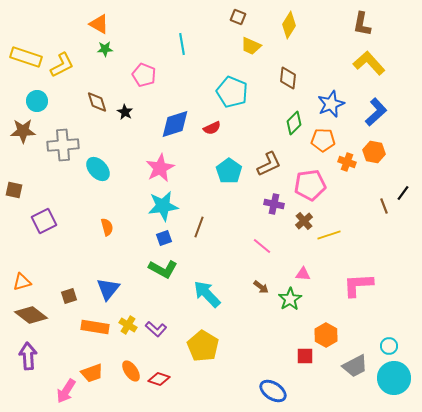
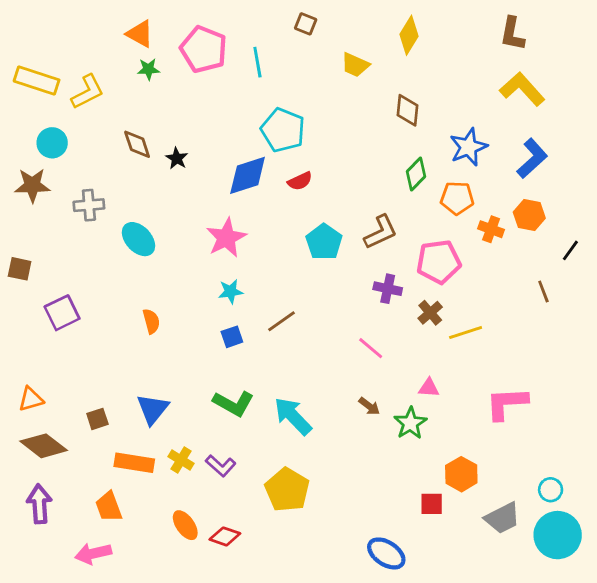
brown square: (238, 17) -> (306, 24), moved
pink pentagon: (144, 75) -> (204, 49), moved, size x1.4
cyan pentagon: (232, 92) -> (283, 130), moved
gray cross: (63, 145) -> (89, 205), size x0.7
black line: (403, 193) -> (570, 250), moved
cyan star: (163, 206) -> (231, 292), size x0.6
brown line: (199, 227) -> (282, 321), turned 35
green L-shape: (163, 269) -> (233, 403), moved
orange trapezoid: (92, 373) -> (109, 507), moved, turned 90
pink arrow: (66, 391) -> (93, 553), turned 45

